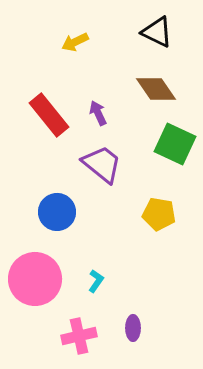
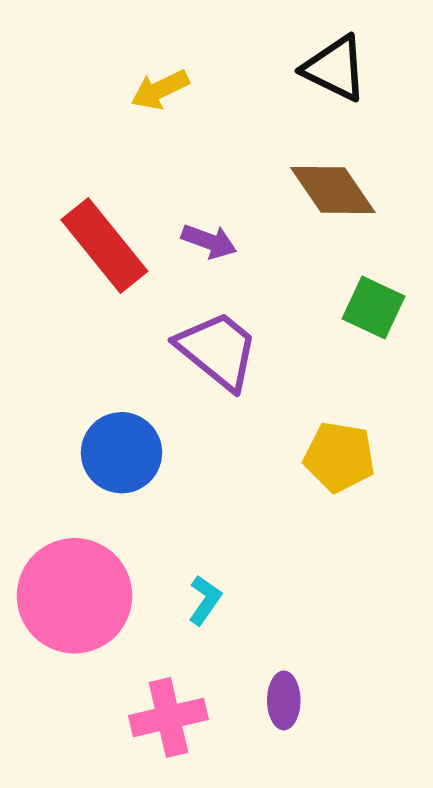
purple arrow: (98, 113) -> (209, 241), turned 135
green square: (175, 144) -> (373, 307), size x0.7

